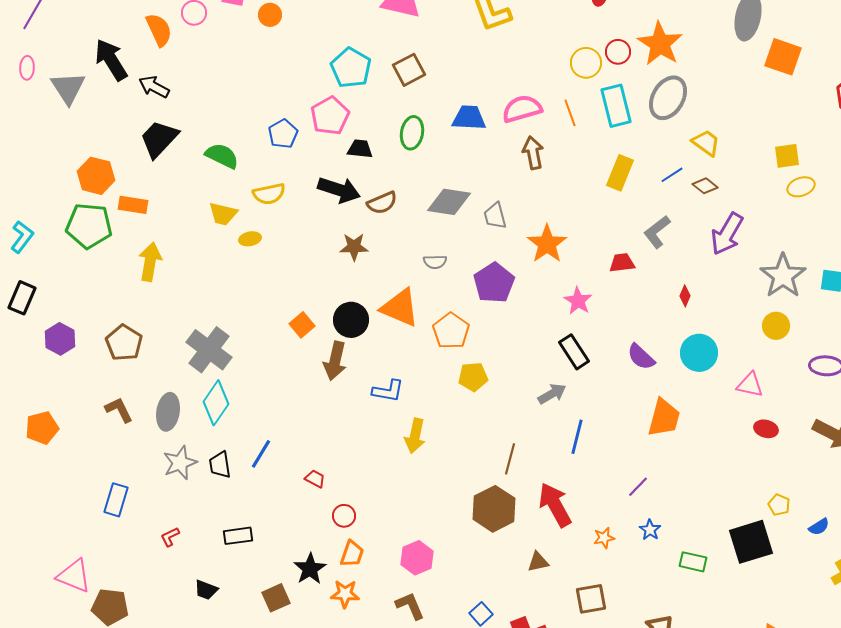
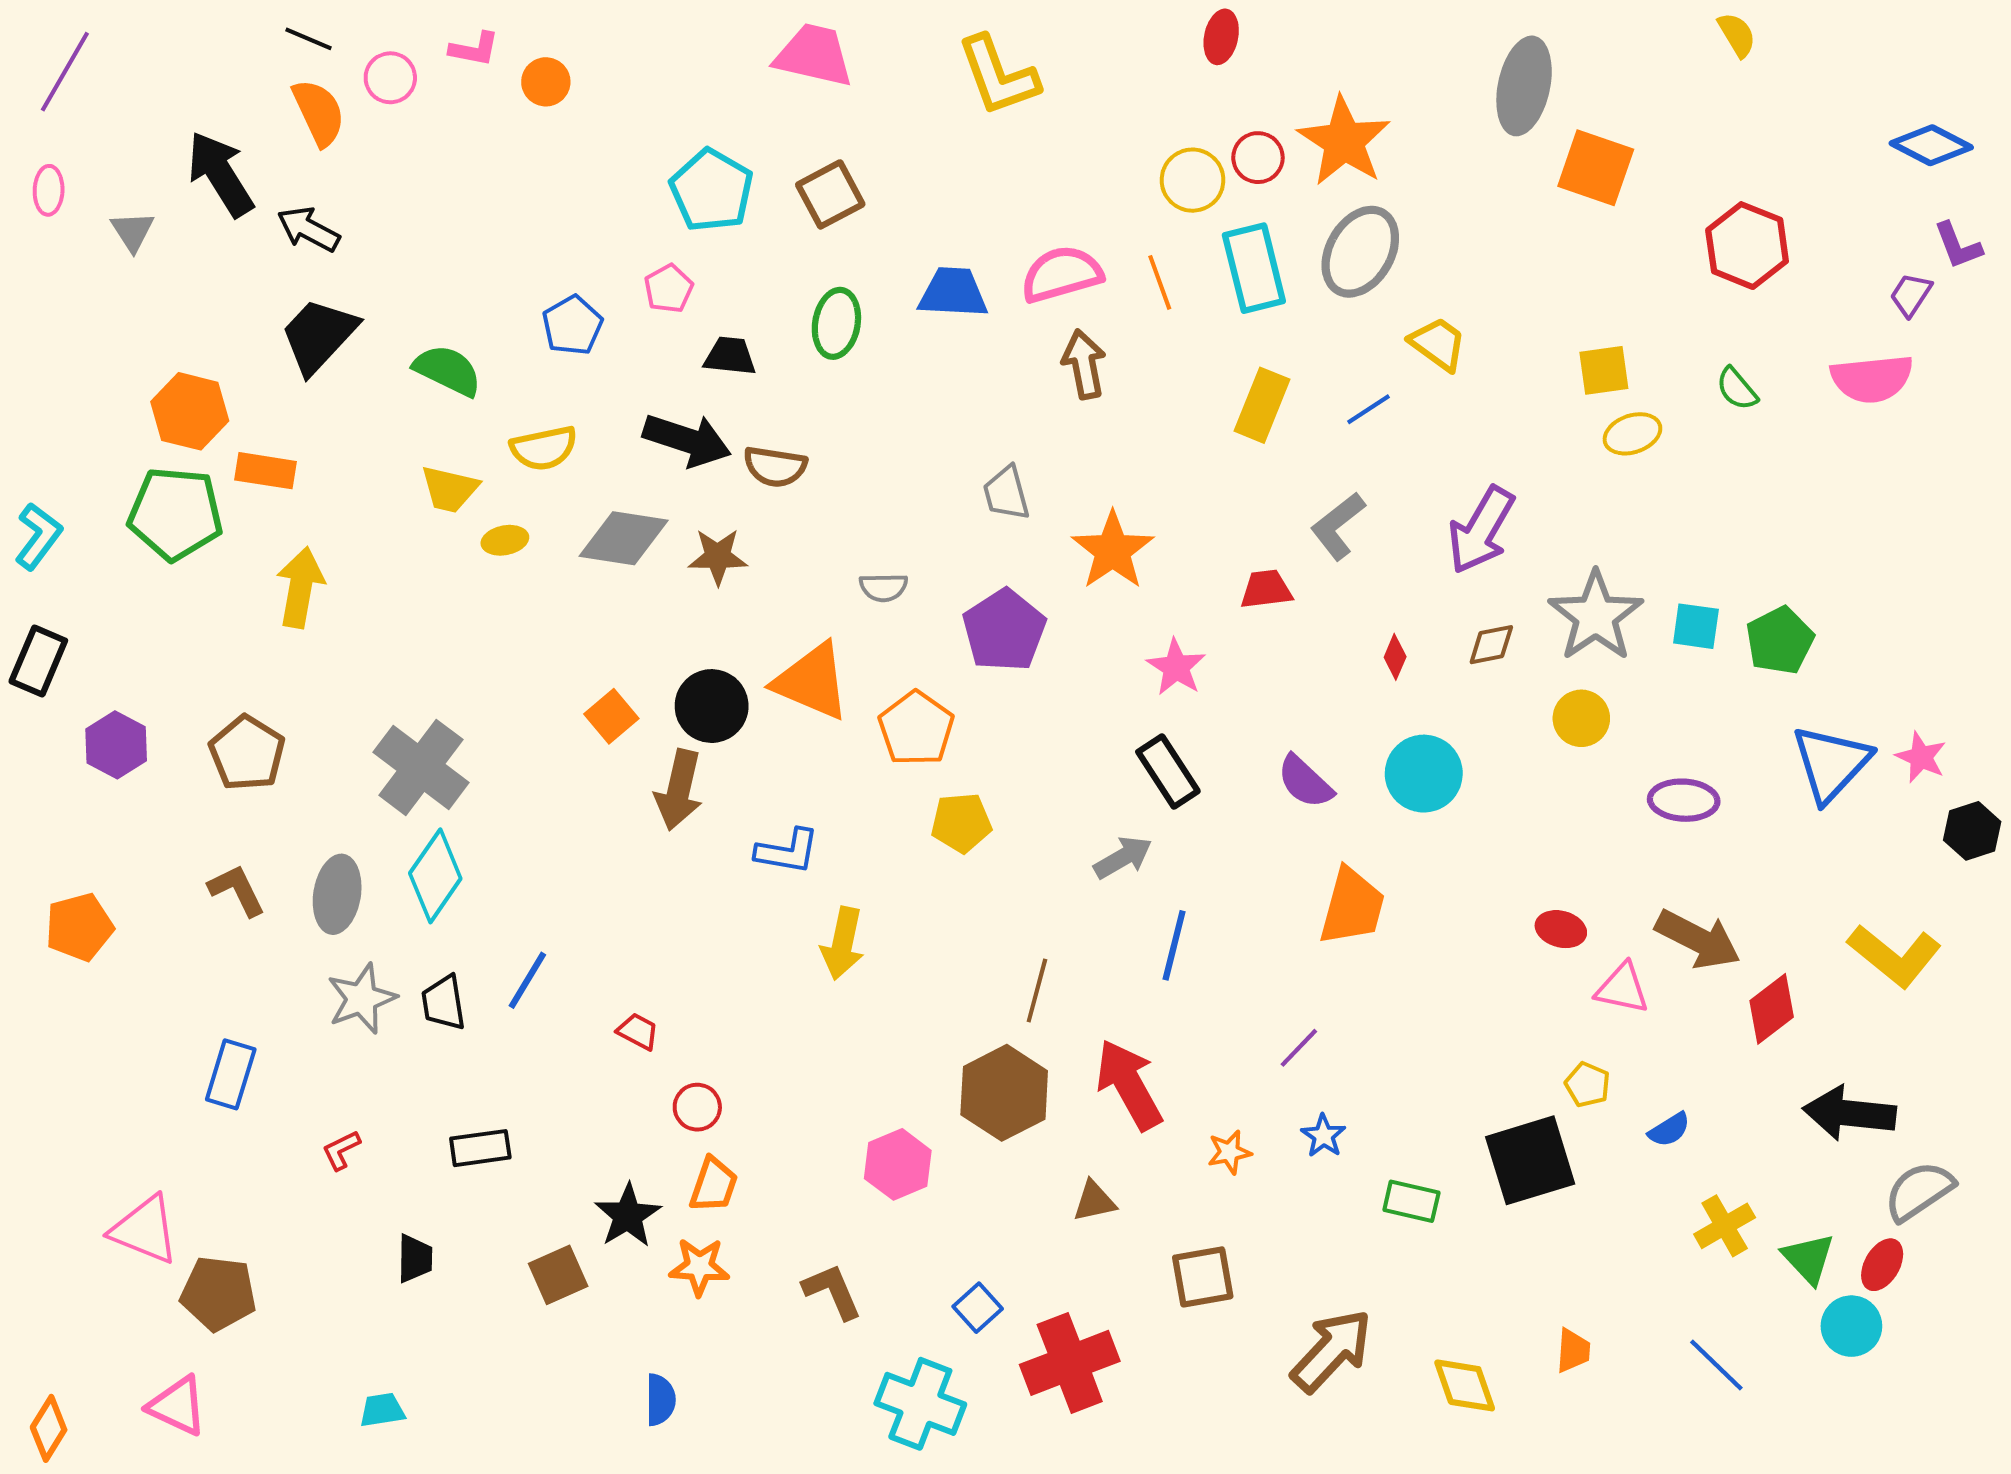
gray triangle: (68, 88) -> (132, 231), size x0.6
pink pentagon: (330, 116) -> (669, 289), size x0.6
brown diamond: (705, 186) -> (1491, 645), moved, turned -50
gray diamond: (449, 202) -> (624, 538), moved
brown semicircle: (382, 203) -> (775, 467), turned 32
pink triangle: (750, 385) -> (1622, 988), moved
pink hexagon: (417, 558) -> (898, 1164), moved
black trapezoid: (206, 590) -> (415, 1259), turned -110

